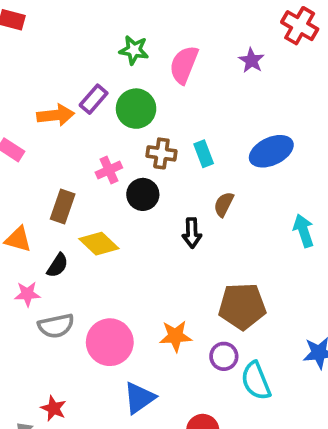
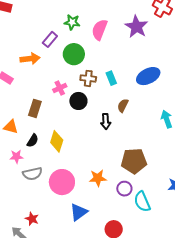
purple star: (251, 60) -> (136, 27), size x1.6
purple rectangle: (94, 99) -> (50, 39), moved
yellow diamond: (99, 244) -> (57, 141), moved, turned 65

